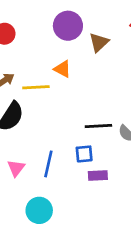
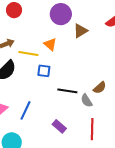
blue square: (84, 154) -> (44, 71), moved
purple rectangle: (98, 176) -> (59, 126), turned 32

